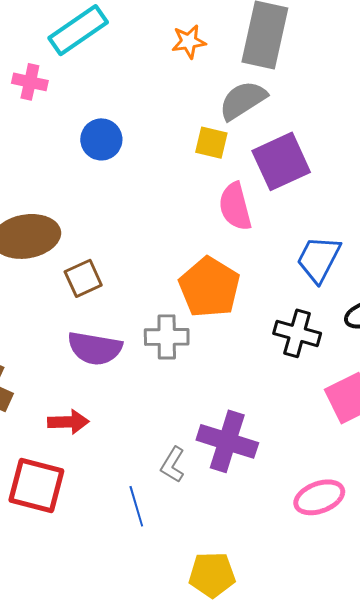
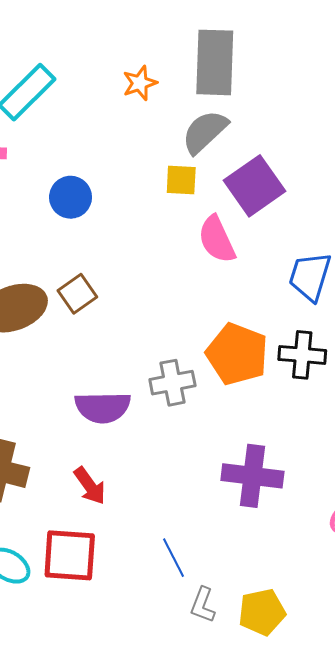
brown square: (83, 278) -> (77, 294), moved
orange pentagon: (209, 287) -> (237, 354), moved
red arrow: (68, 422) -> (90, 486), turned 66
gray L-shape: (173, 465) -> (203, 605), moved

